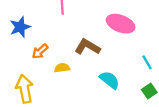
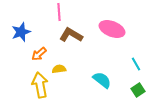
brown L-shape: (87, 47) -> (71, 35), moved
yellow arrow: (25, 89) -> (40, 85), moved

